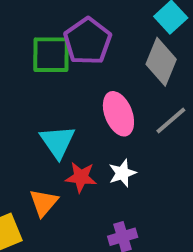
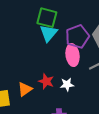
purple pentagon: (87, 41) -> (77, 37), moved
cyan triangle: (58, 142) -> (49, 33), moved

